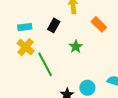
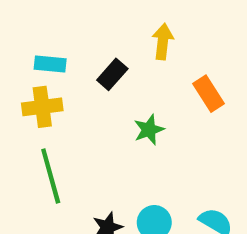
yellow cross: (26, 47) -> (42, 107), turned 30
green line: (45, 64) -> (51, 176), moved

